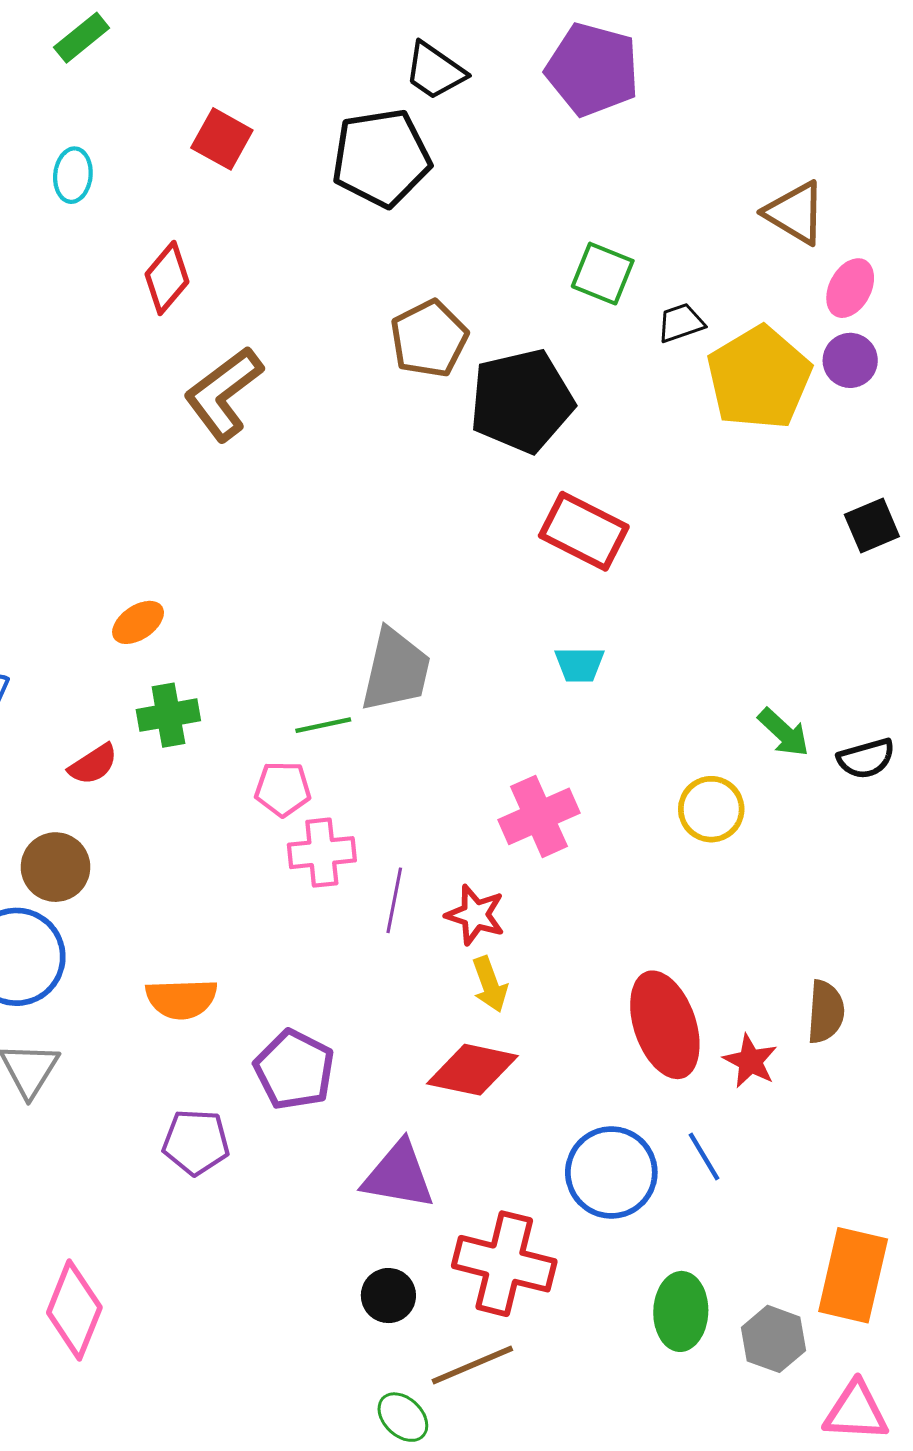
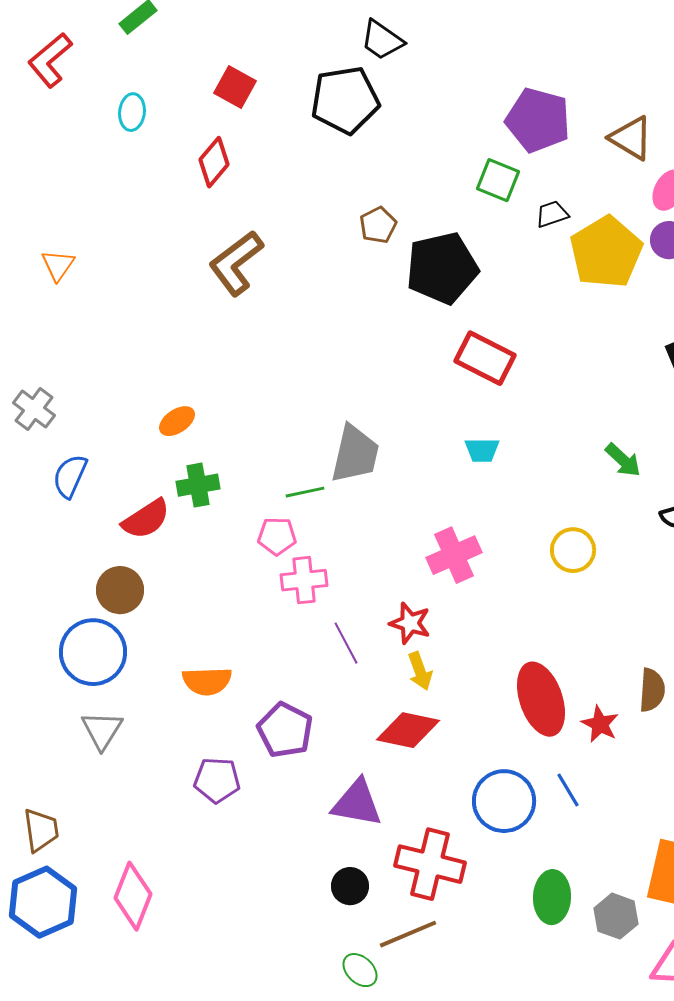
purple pentagon: (593, 69) -> (538, 120), moved
red diamond: (167, 278) -> (214, 162), moved
brown pentagon: (429, 339) -> (378, 225), size x0.7
green arrow: (784, 732) -> (623, 460), moved
red semicircle: (93, 764) -> (146, 519), size x1.4
purple line: (394, 900) -> (346, 643), moved, turned -39

